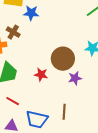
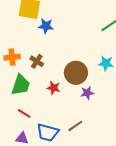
brown cross: (13, 32) -> (37, 61), moved
brown line: (64, 112) -> (75, 126), turned 49

